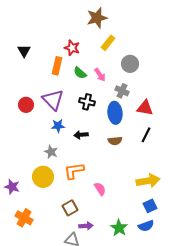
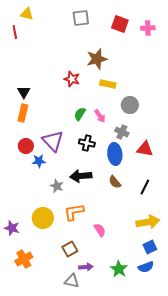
yellow rectangle: (108, 43) -> (108, 84), turned 63
red star: (72, 48) -> (72, 79), moved
orange rectangle: (57, 66) -> (23, 113), moved
green semicircle: (80, 73) -> (80, 114), turned 80
blue star: (58, 126) -> (39, 161), moved
black arrow: (81, 135) -> (81, 176), size x1.5
black line: (146, 135) -> (145, 187), moved
brown semicircle: (115, 141) -> (115, 182), turned 56
gray star: (51, 152) -> (57, 186), moved
orange cross: (24, 218) -> (24, 259), turned 30

